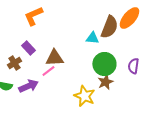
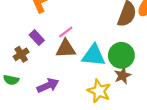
cyan triangle: (92, 38) -> (94, 55), moved, size x1.6
pink line: (48, 71) -> (66, 32), moved
purple arrow: (28, 86) -> (48, 85), moved

